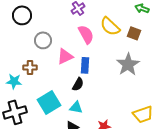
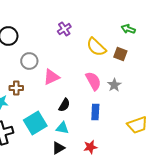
pink semicircle: (86, 34) -> (93, 81), moved
gray star: (128, 64) -> (114, 85), size x0.6
blue rectangle: (85, 65) -> (95, 112), moved
yellow trapezoid: (143, 114) -> (137, 125), moved

